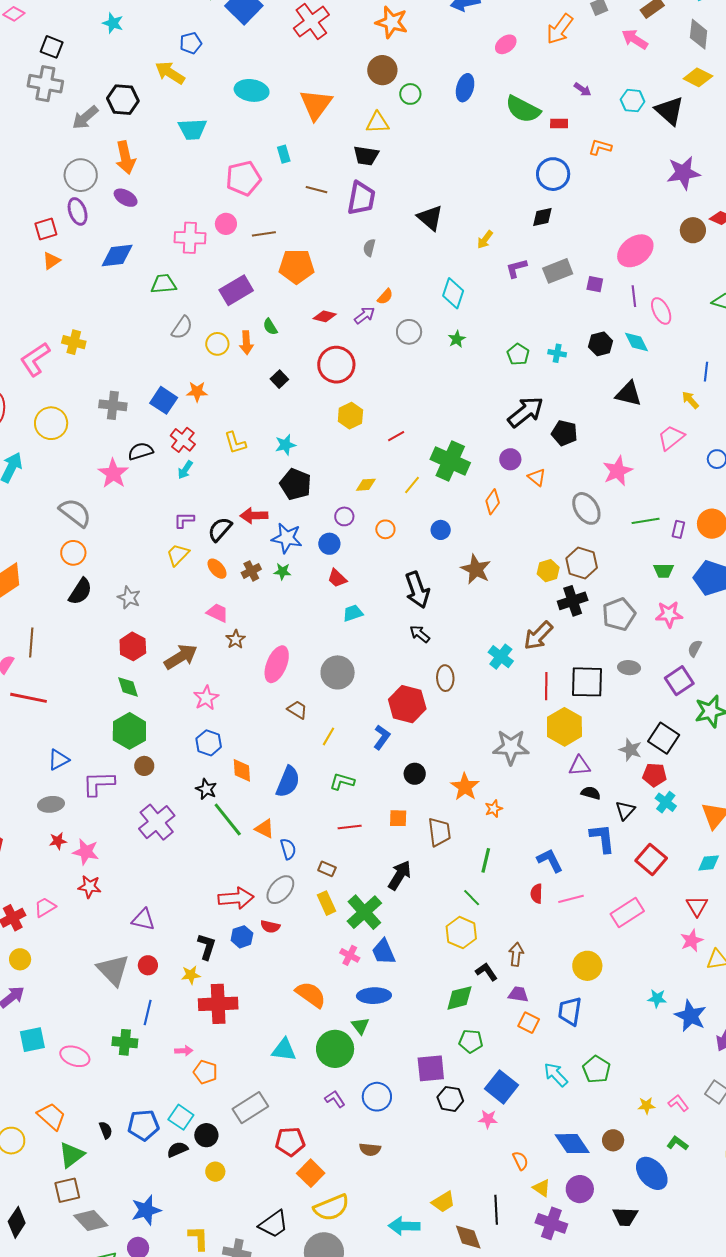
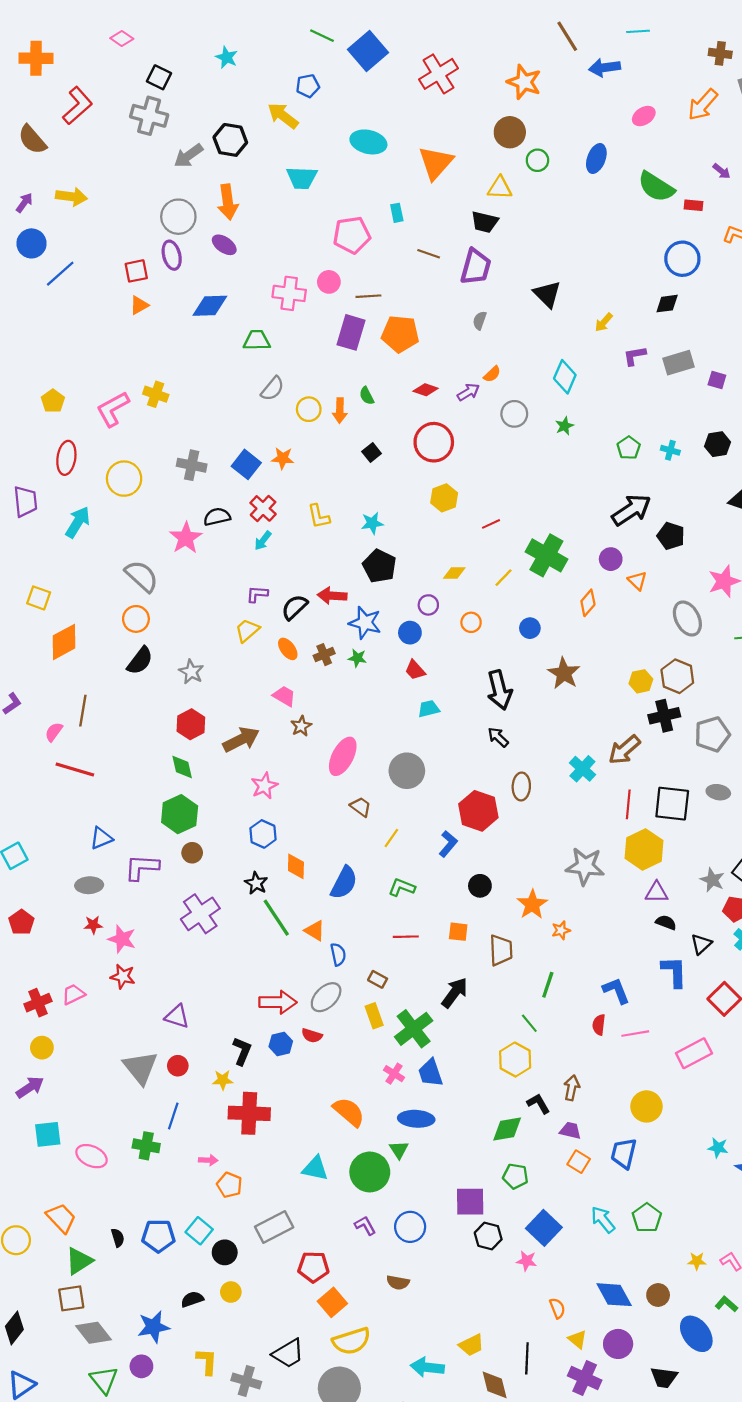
purple rectangle: (236, 290) -> (351, 332), moved, turned -48
black semicircle: (177, 1150) -> (192, 1299), moved

